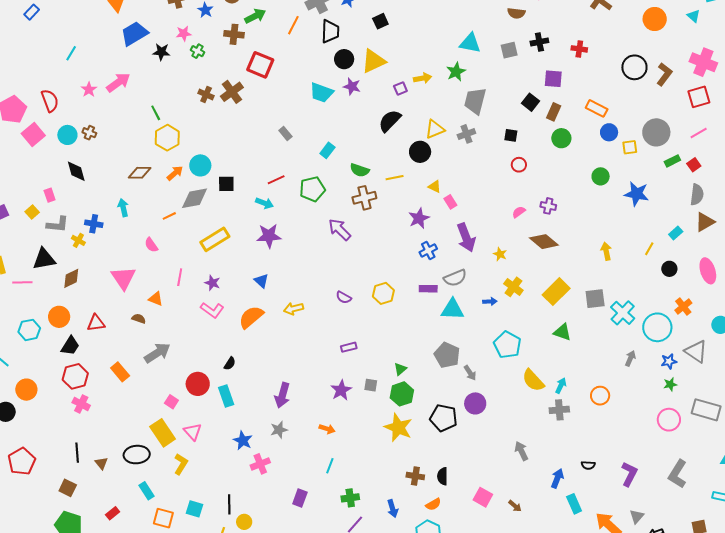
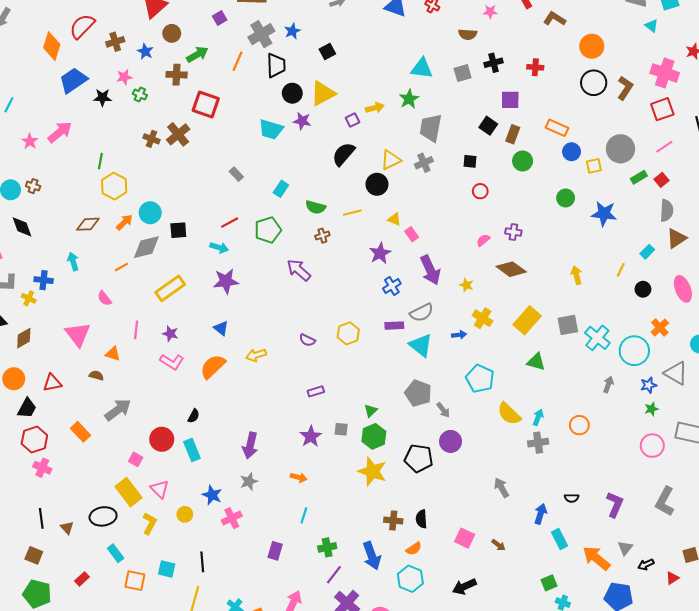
orange circle: (655, 19) -> (592, 46), moved
green line: (156, 113) -> (100, 161), turned 42
brown cross: (364, 198) -> (322, 236), size x0.6
cyan triangle: (452, 309) -> (421, 345), turned 40
blue arrow: (393, 509) -> (372, 556), size x1.5
yellow circle: (244, 522) -> (185, 514), moved

